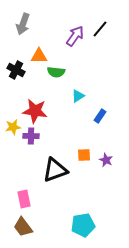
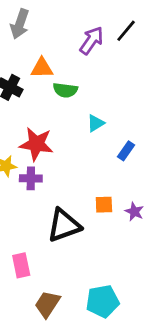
brown trapezoid: (23, 227) -> (47, 304), moved, turned 70

